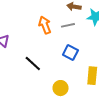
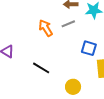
blue square: (70, 52) -> (89, 48), moved

